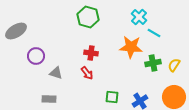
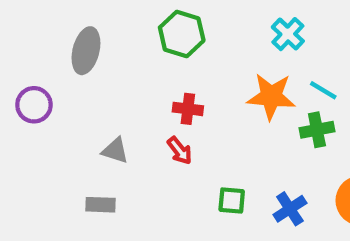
gray ellipse: (16, 31) -> (86, 51), moved, turned -45
cyan line: (154, 33) -> (323, 90), moved
purple circle: (36, 56) -> (34, 105), moved

